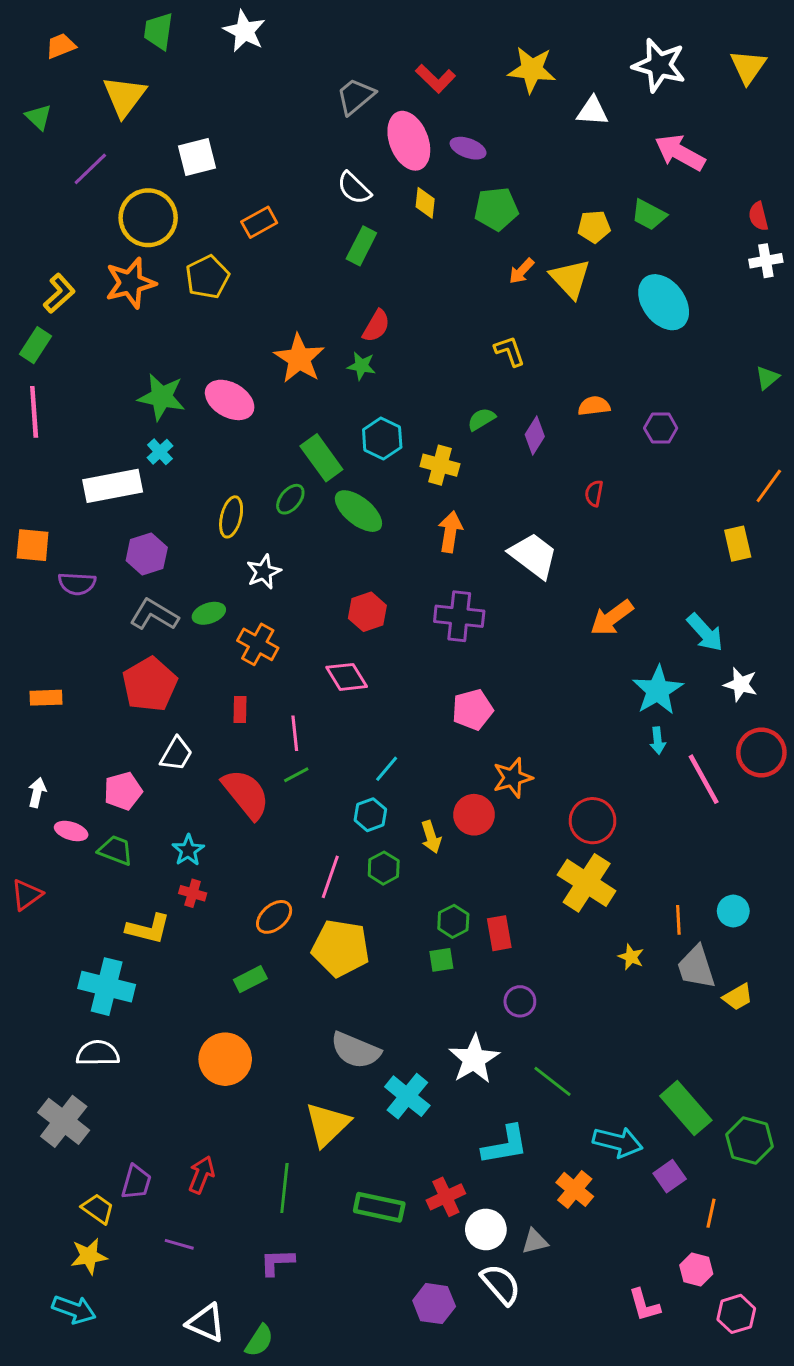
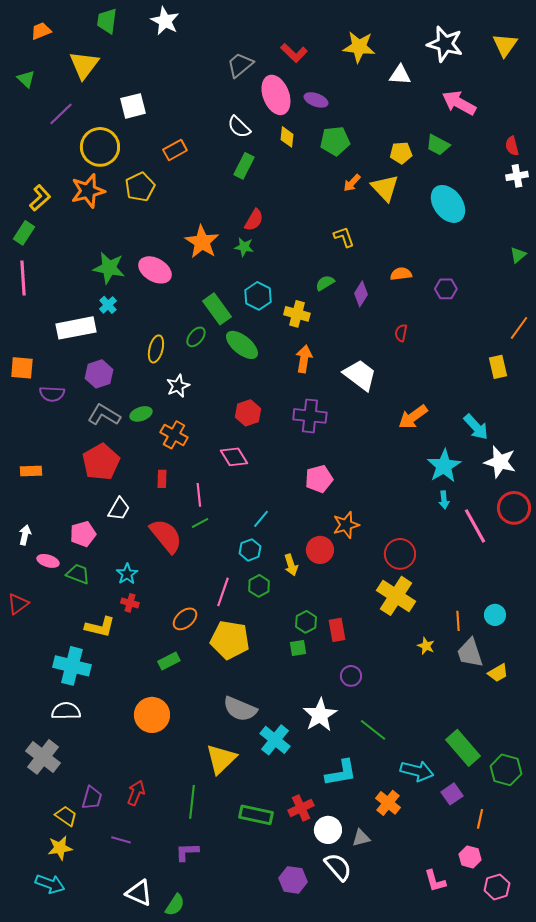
white star: (741, 684) -> (500, 462), size x1.4

